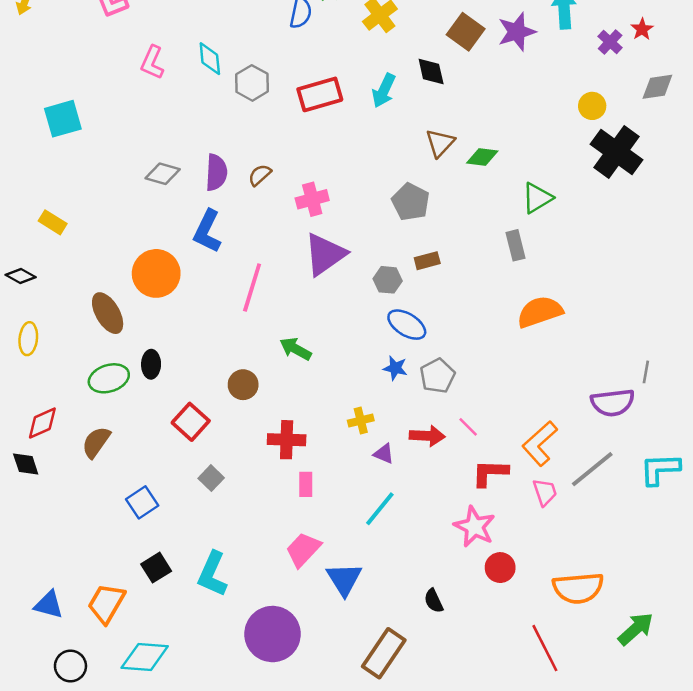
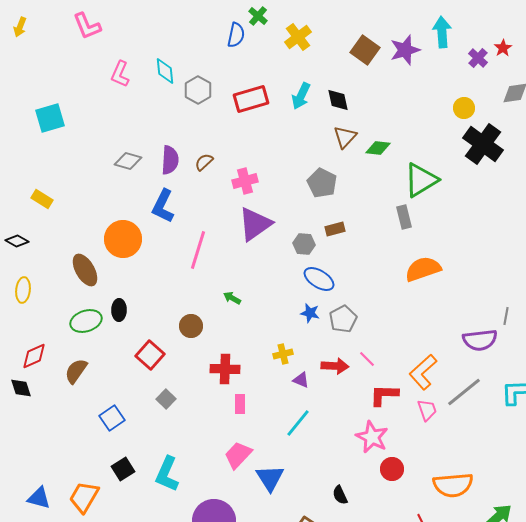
black diamond: (431, 71) -> (338, 100), moved
green triangle: (537, 198) -> (421, 180), size x1.4
green arrow: (296, 349) -> (232, 298), size x0.7

